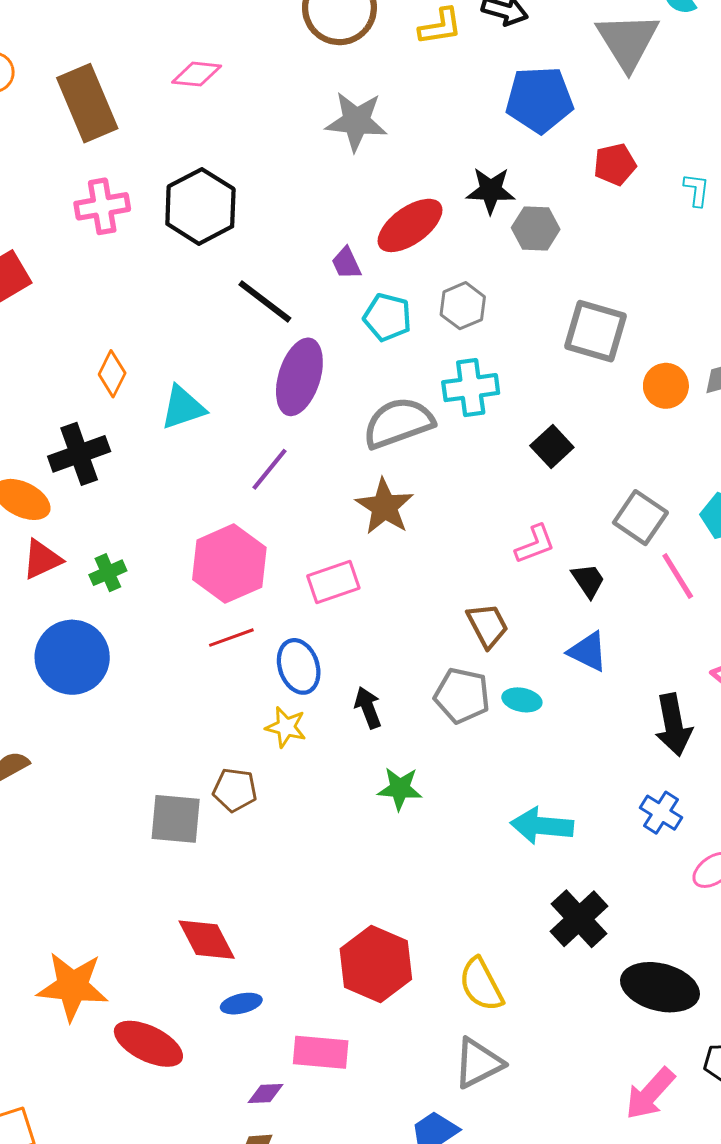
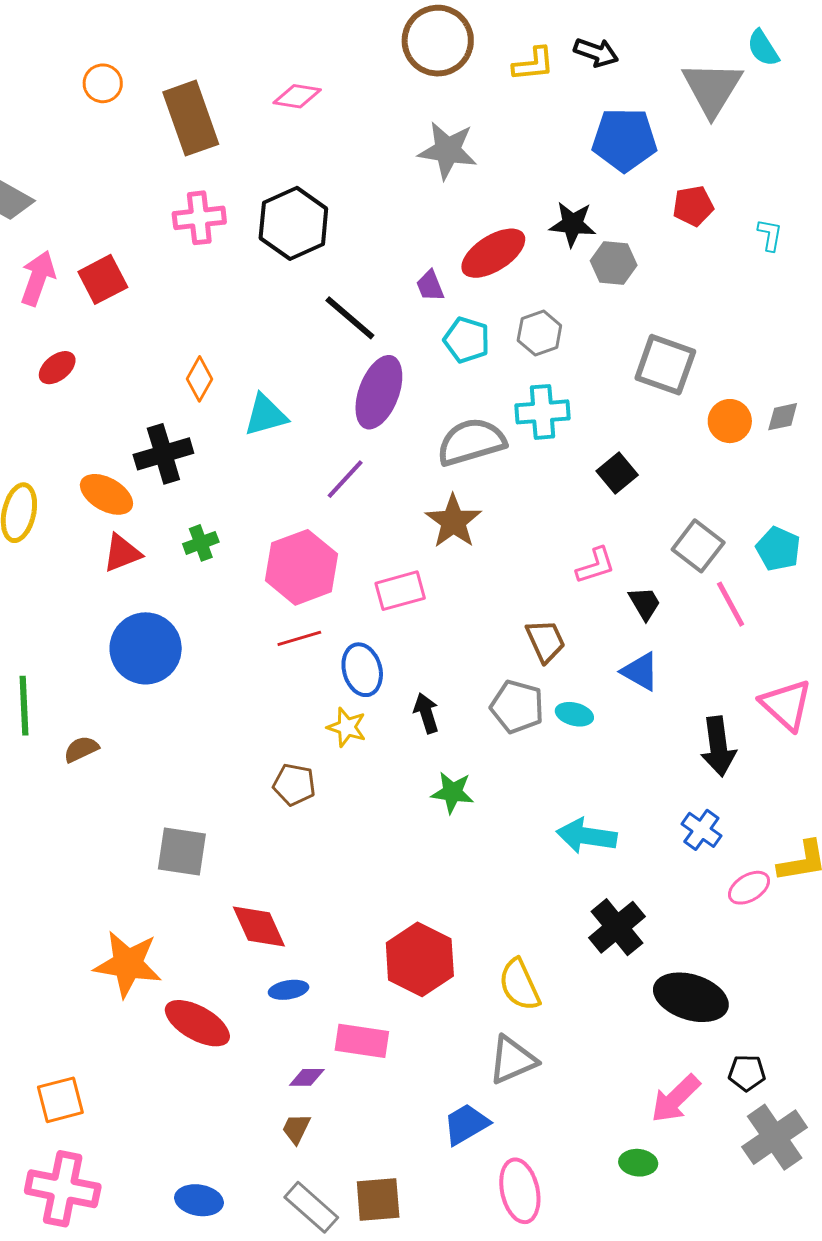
green cross: (108, 573) -> (201, 543), moved
gray square: (176, 819) -> (182, 852), moved

